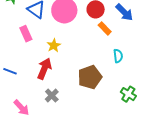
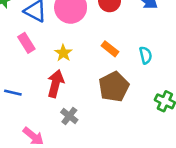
orange rectangle: (105, 28) -> (110, 49), moved

